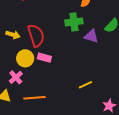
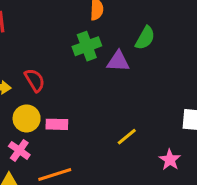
red semicircle: (36, 35) -> (35, 80), size x0.7
pink rectangle: (44, 58) -> (57, 124), moved

